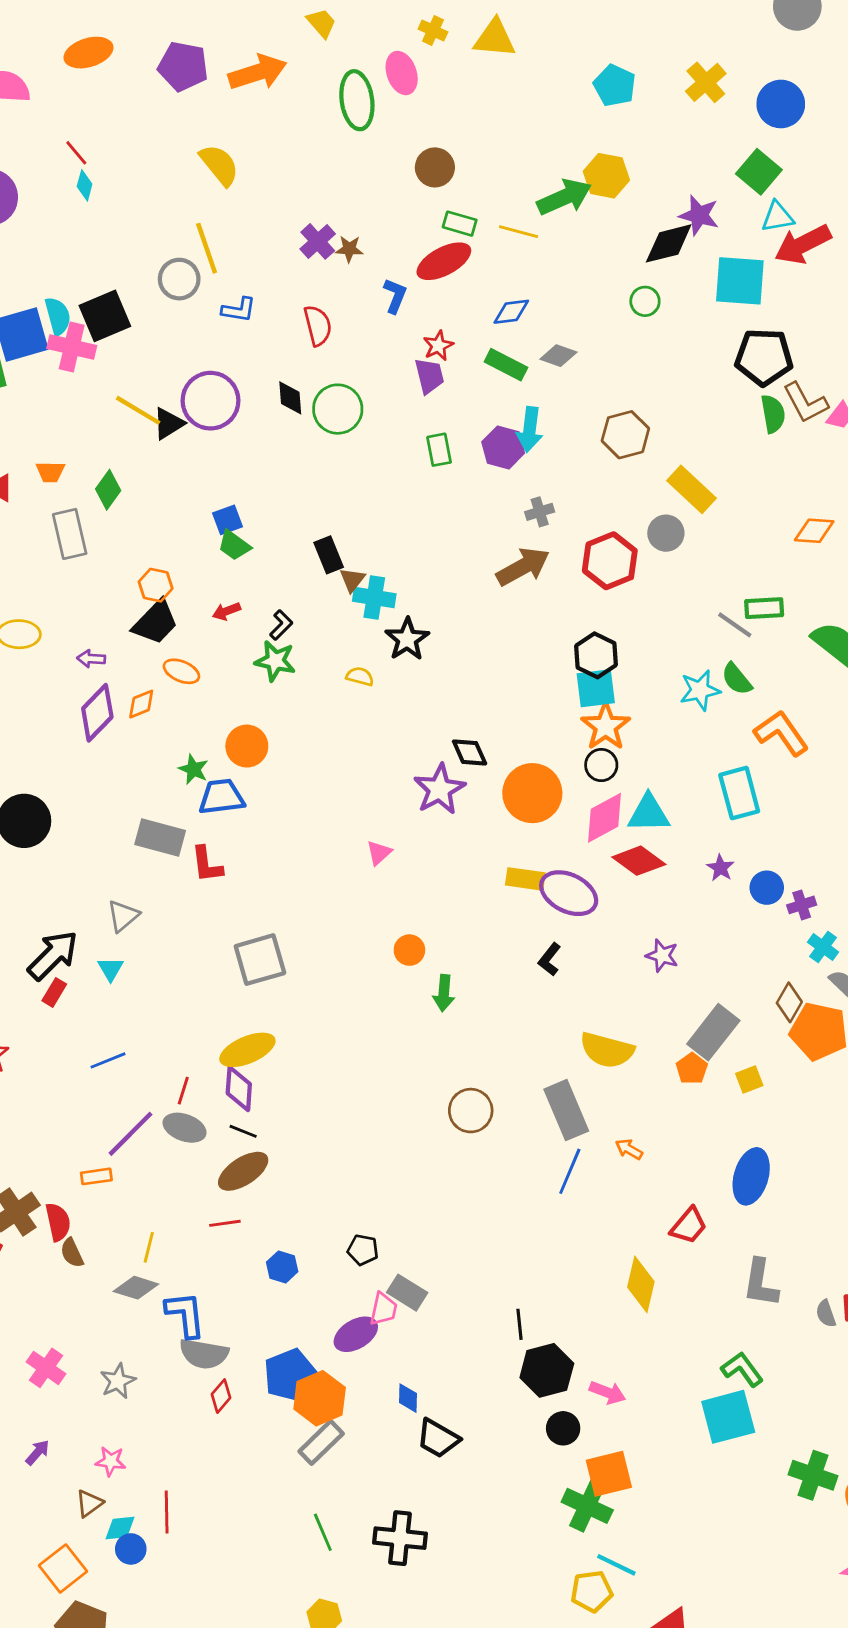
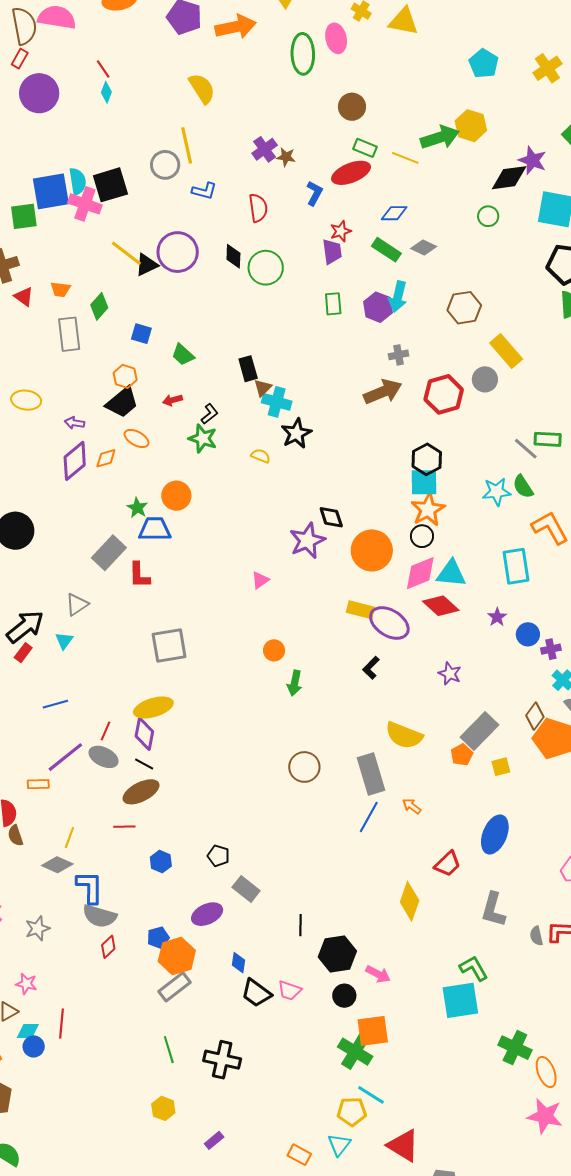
blue square: (228, 520) -> (141, 334), moved, turned 30
gray rectangle: (160, 838) -> (109, 553), turned -68
pink trapezoid: (383, 1309) -> (290, 991), moved, turned 90
black line: (520, 1324) -> (300, 925), moved
blue pentagon: (290, 1375) -> (158, 938), size x0.6

